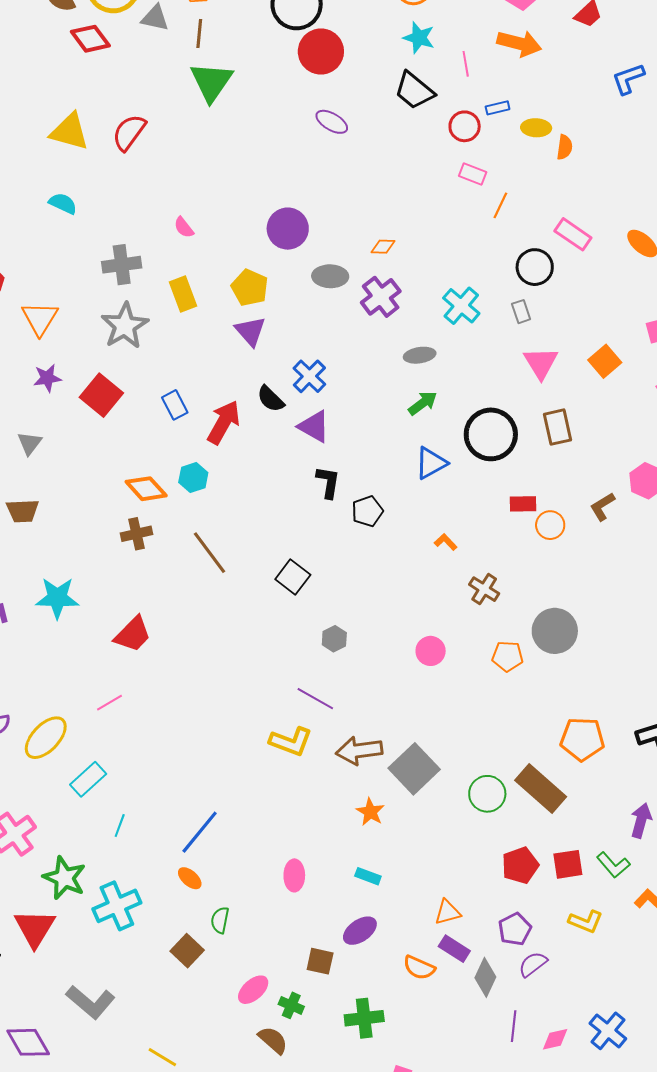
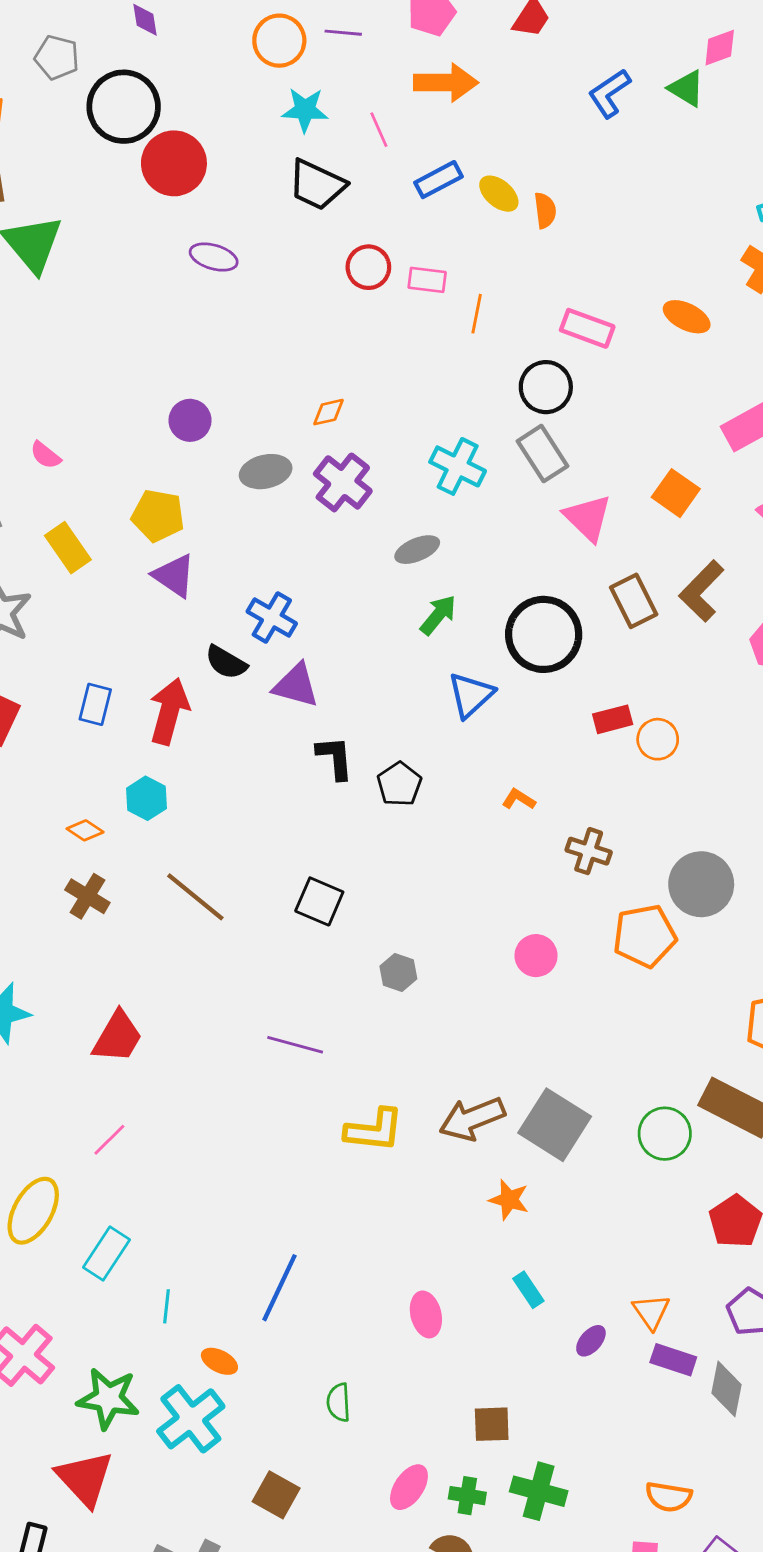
blue rectangle: (498, 108) -> (439, 180), size x1.4
red circle: (465, 126) -> (368, 267), moved
yellow ellipse: (536, 128) -> (499, 194), turned 52
purple circle: (288, 229) -> (190, 420), size x0.7
gray rectangle: (521, 312) -> (542, 454), size x1.6
blue rectangle: (175, 405) -> (95, 704), turned 56
orange diamond: (146, 489) -> (85, 830), size x0.6
brown L-shape: (602, 507) -> (702, 591), moved, size x1.4
brown cross: (136, 534) -> (87, 896), turned -32
orange pentagon: (508, 656) -> (645, 936), size x1.4
purple line: (315, 699) -> (295, 1045), moved
cyan rectangle: (368, 876) -> (528, 1290), turned 50
orange ellipse: (190, 878) -> (219, 1361), moved
orange triangle: (448, 912) -> (651, 1312), turned -36
purple ellipse: (360, 931) -> (591, 1341), moved, size x0.7
brown square: (187, 951) -> (276, 1495), moved
orange semicircle: (419, 968) -> (669, 1497), moved
green cross: (364, 1018) -> (539, 1491), moved, turned 36

